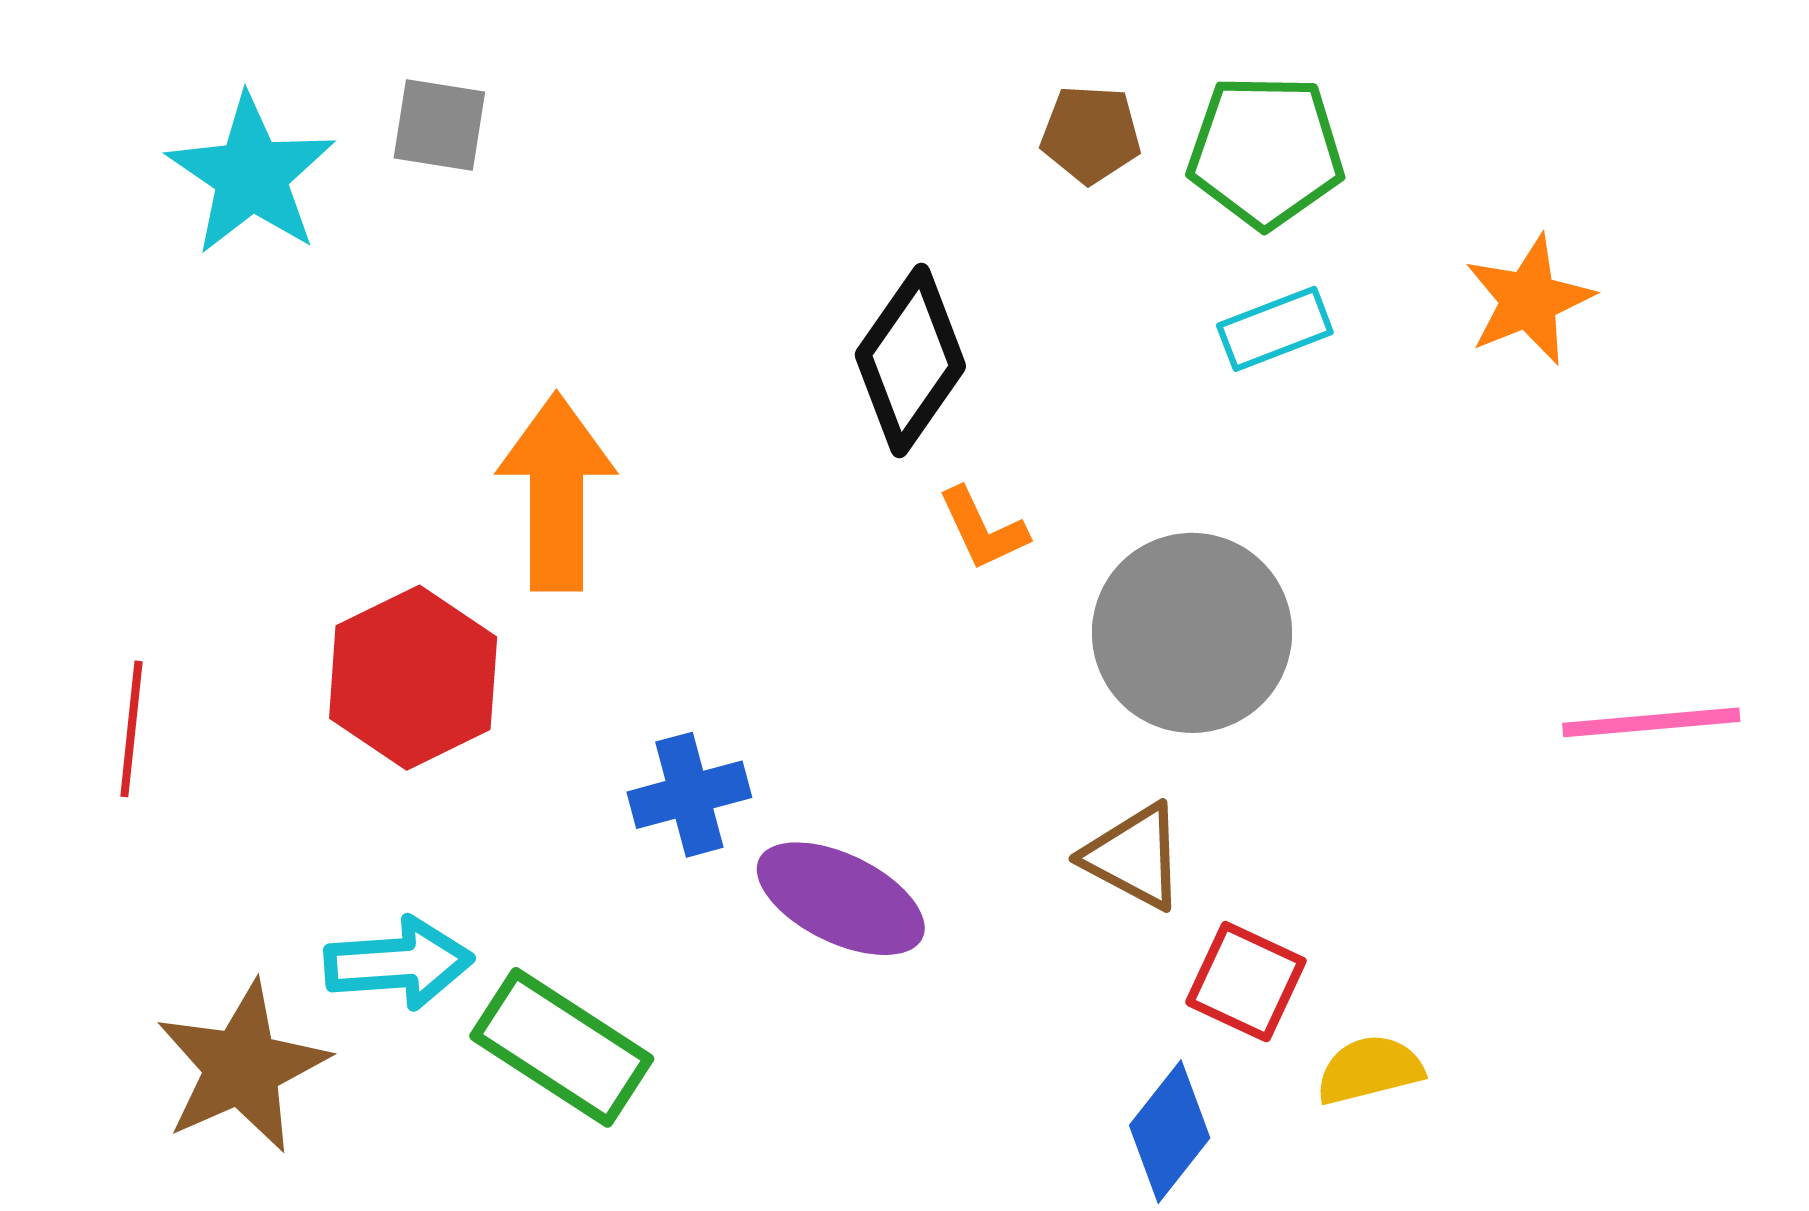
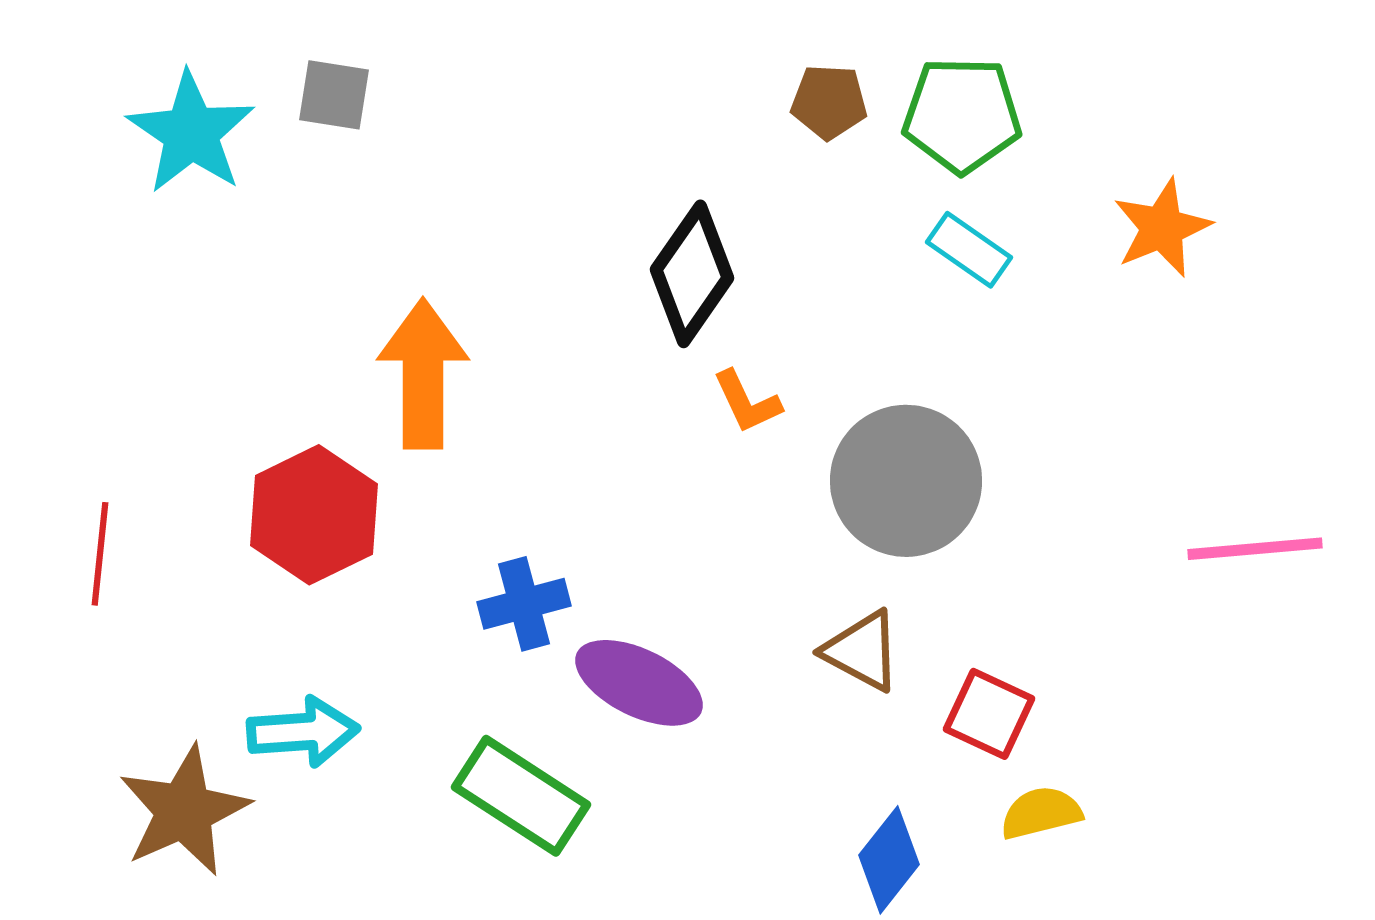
cyan rectangle: (1275, 329) -> (969, 250), turned 56
red square: (1246, 982) -> (989, 714), moved
green rectangle: (562, 1047) -> (521, 796), moved

